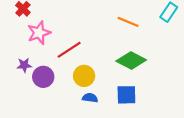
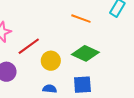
yellow circle: (84, 76) -> (51, 61), moved

